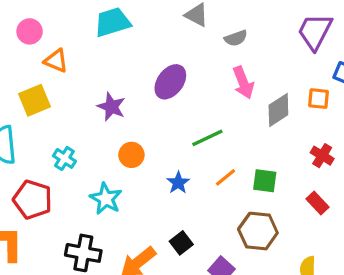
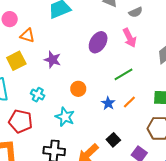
pink arrow: (243, 83) -> (130, 38), moved
purple star: (111, 107) -> (53, 60), moved
orange line: (226, 177) -> (129, 102), moved

